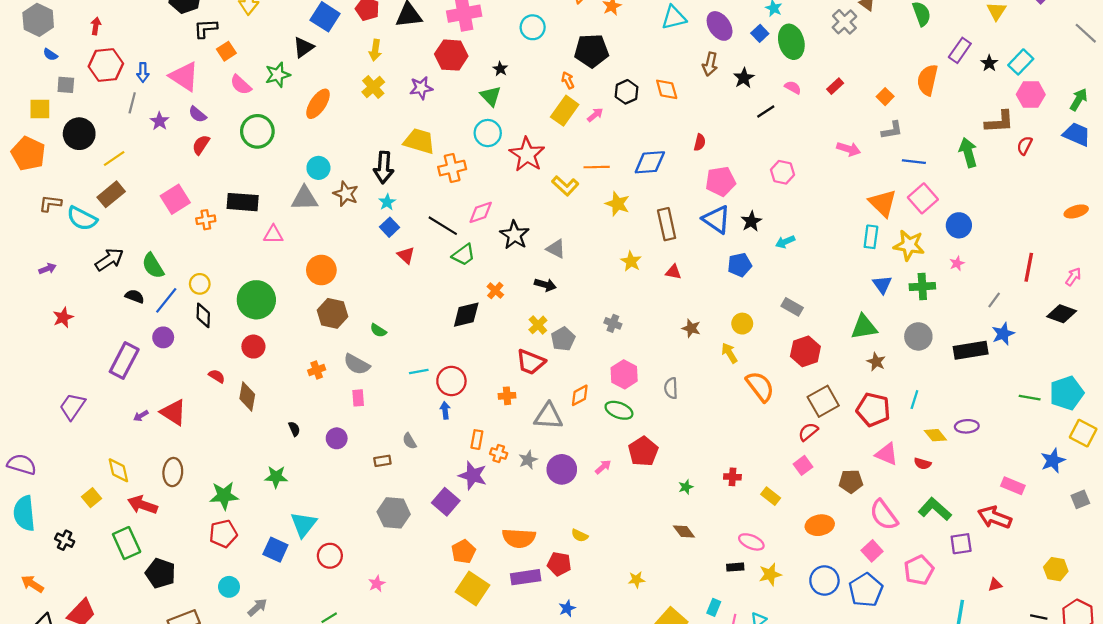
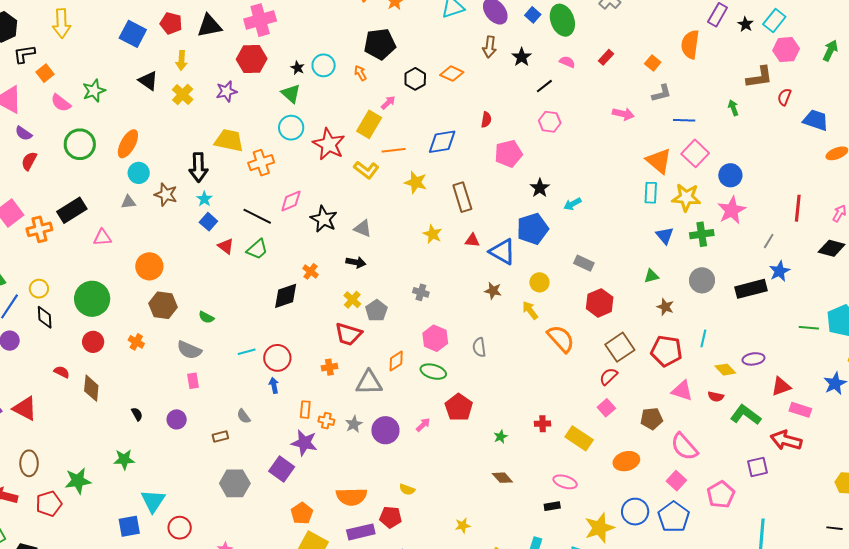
cyan circle: (533, 27) -> (324, 65), moved
black triangle: (303, 47) -> (148, 81), moved, turned -45
orange diamond: (667, 89) -> (452, 74), turned -45
orange ellipse: (318, 104) -> (128, 144), moved
yellow rectangle: (565, 111) -> (369, 124), moved
blue trapezoid: (1077, 134) -> (816, 120), moved
green arrow: (968, 152) -> (733, 108), size x0.6
pink hexagon: (782, 172) -> (550, 122), moved
gray triangle: (305, 198) -> (128, 202), size x0.6
black rectangle: (243, 202) -> (72, 210), turned -32
blue triangle: (717, 219) -> (502, 252), moved
orange cross: (206, 220) -> (39, 229), size x1.4
green trapezoid: (464, 255) -> (257, 249), moved
pink star: (957, 263) -> (732, 210), size x2.0
blue pentagon: (740, 265) -> (533, 229), size x1.4
green triangle: (864, 327) -> (651, 276), size x0.6
orange cross: (317, 370) -> (136, 342), moved, turned -35
yellow rectangle: (771, 496) -> (579, 438), size x1.5
green L-shape: (935, 509) -> (746, 415), moved
red pentagon: (223, 534) -> (49, 504), moved
blue square: (275, 550) -> (129, 526), turned -30
yellow star: (770, 574) -> (599, 528), moved, size x1.4
red triangle: (995, 585) -> (781, 386), moved, size x1.5

